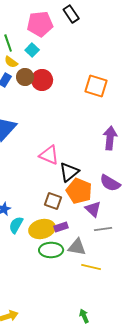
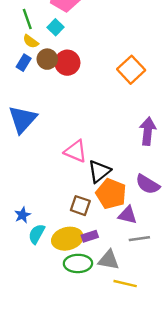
orange square: (96, 86) -> (131, 70), turned 30
purple triangle: (93, 209) -> (128, 215), turned -30

